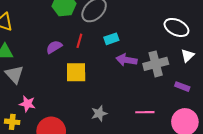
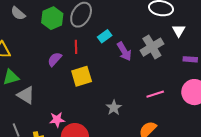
purple arrow: (127, 60) -> (124, 51), turned -114
purple rectangle: (182, 87) -> (190, 59), moved
pink star: (27, 104) -> (57, 120), moved

